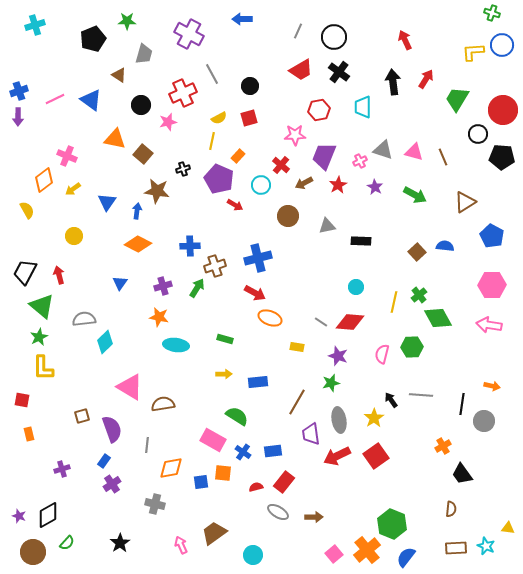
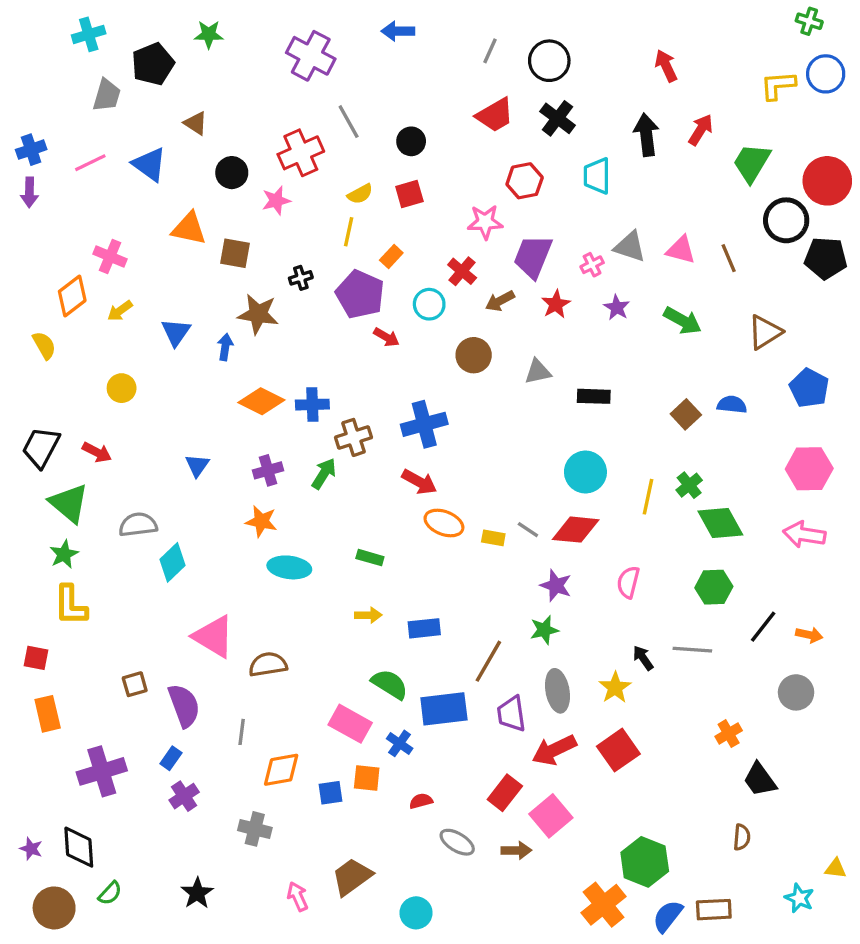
cyan cross: (35, 25) -> (89, 34), moved
gray trapezoid: (144, 54) -> (107, 95), moved
black circle: (478, 134) -> (786, 220), size x1.4
brown square: (143, 154) -> (235, 253), turned -30
orange diamond: (138, 244) -> (261, 401), moved
red arrow: (59, 275) -> (97, 452), turned 132
cyan circle: (356, 287) -> (585, 472), size x1.6
yellow rectangle: (297, 347) -> (493, 538), moved
green hexagon: (412, 347) -> (714, 587), moved
black line: (462, 404) -> (763, 627), moved, turned 30
orange rectangle: (29, 434) -> (48, 714), size x1.5
blue rectangle: (273, 451) -> (444, 709), moved, size x1.6
purple cross: (62, 469) -> (102, 771), size x1.8
red rectangle: (284, 482) -> (505, 793), moved
black diamond: (48, 515) -> (79, 847), turned -64
brown rectangle: (456, 548) -> (714, 910), moved
pink square: (334, 554) -> (551, 816), moved, size x1.4

